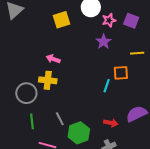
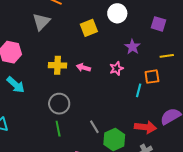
pink star: (109, 20) -> (116, 68), moved
yellow cross: (48, 80) -> (58, 65), moved
green line: (32, 121) -> (58, 129), moved
red arrow: (111, 123) -> (145, 127), size x1.5

